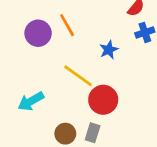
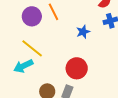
yellow line: (78, 76) -> (32, 48), moved

